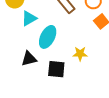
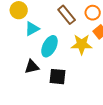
yellow star: (80, 54) -> (82, 44), moved, size x1.5

